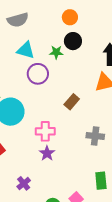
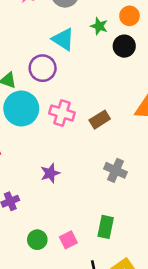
green star: (56, 52) -> (99, 26), moved
purple circle: (38, 74) -> (43, 68), moved
pink cross: (45, 131) -> (62, 113), moved

